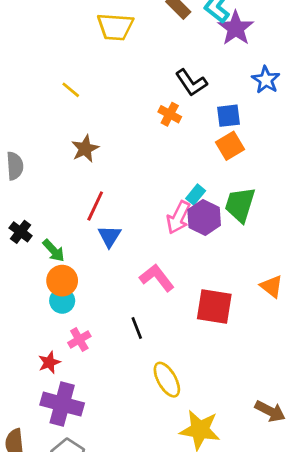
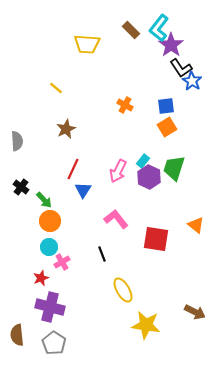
black L-shape: (191, 83) -> (181, 68), moved
pink arrow: (178, 218) -> (118, 171), moved
cyan circle: (62, 301) -> (49, 247), moved

